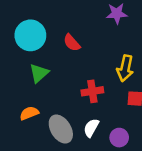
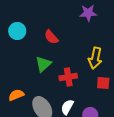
cyan circle: (30, 35) -> (17, 31), size x0.7
green triangle: (39, 73) -> (43, 64), moved

